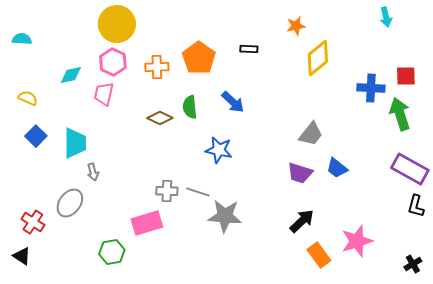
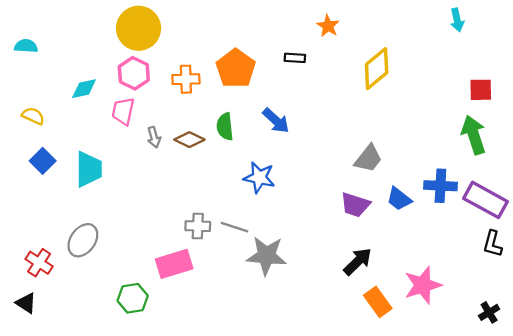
orange star: (296, 26) -> (328, 26), moved, turned -30
blue cross: (371, 88) -> (440, 186), moved
gray arrow: (93, 172) -> (154, 137), moved

